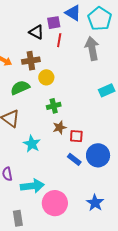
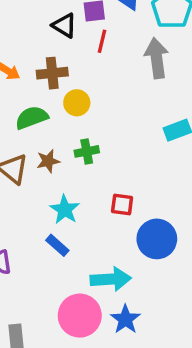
brown star: (60, 127) -> (48, 161), moved
cyan star: (32, 144) -> (65, 210), moved
blue rectangle: (74, 159) -> (57, 245), moved
cyan arrow: (32, 186) -> (111, 279), moved
blue star: (95, 203) -> (125, 319), moved

